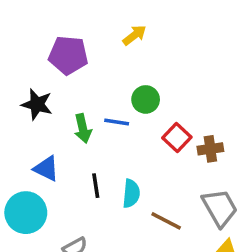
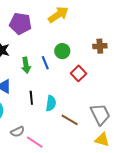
yellow arrow: (134, 35) -> (58, 15), size x1.5
blue line: (117, 122) -> (45, 63), turned 56
brown cross: (210, 149) -> (100, 46), moved

